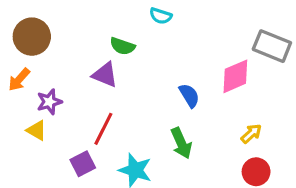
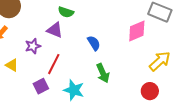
blue semicircle: (189, 95) -> (94, 43), moved
purple star: (49, 102) -> (33, 46), moved
yellow arrow: (251, 134) -> (160, 61), moved, size x1.6

